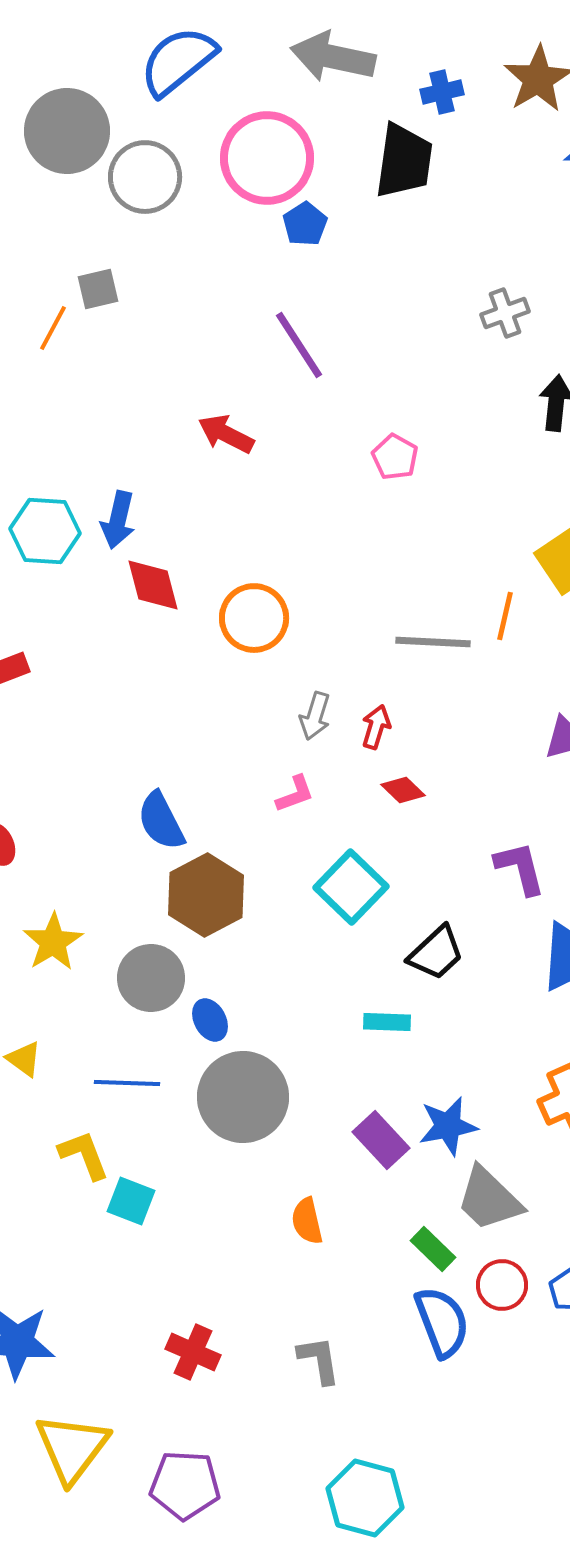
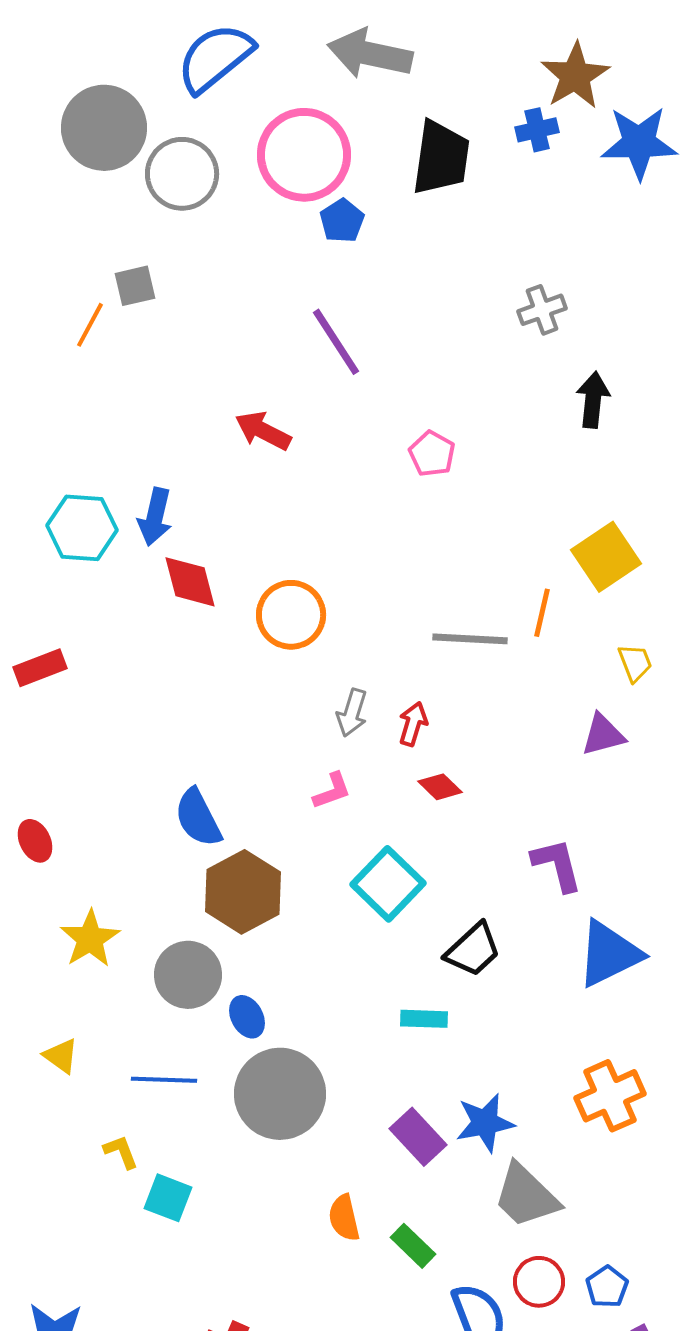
blue cross: (442, 92) -> (537, 130), moved
yellow L-shape: (84, 1155) -> (121, 1152), size x0.7
green rectangle: (433, 1249) -> (413, 1246), moved

